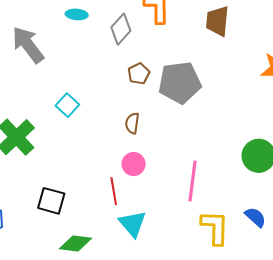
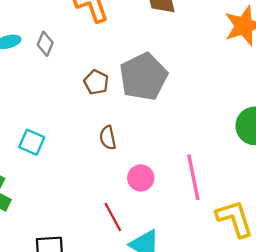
gray diamond: (121, 29) -> (45, 44), moved, size x0.7
pink circle: (134, 164) -> (141, 178), moved

